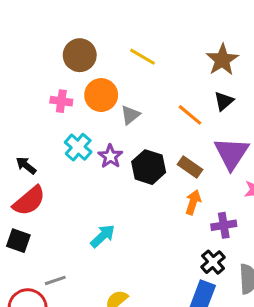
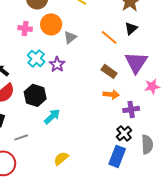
black hexagon: (149, 167) -> (35, 95), moved
orange arrow: (193, 202) -> (111, 94), turned 77
gray line: (55, 280) -> (21, 137), moved

